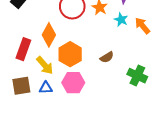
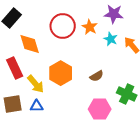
orange diamond: (49, 35) -> (30, 44), moved, turned -45
red rectangle: (23, 49) -> (15, 68), turned -45
pink hexagon: (73, 83) -> (100, 109), moved

